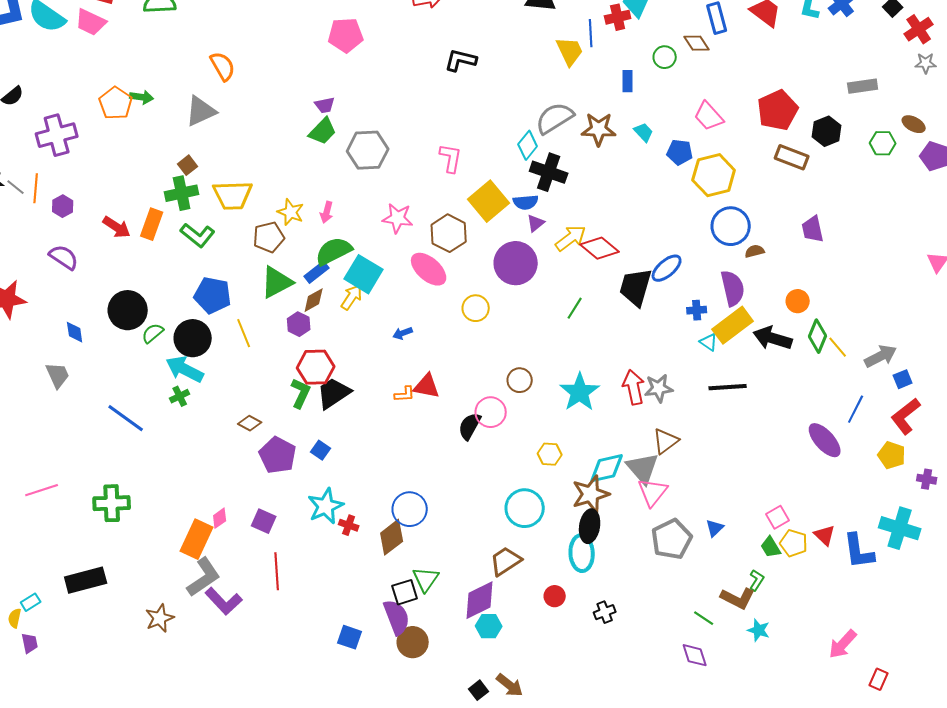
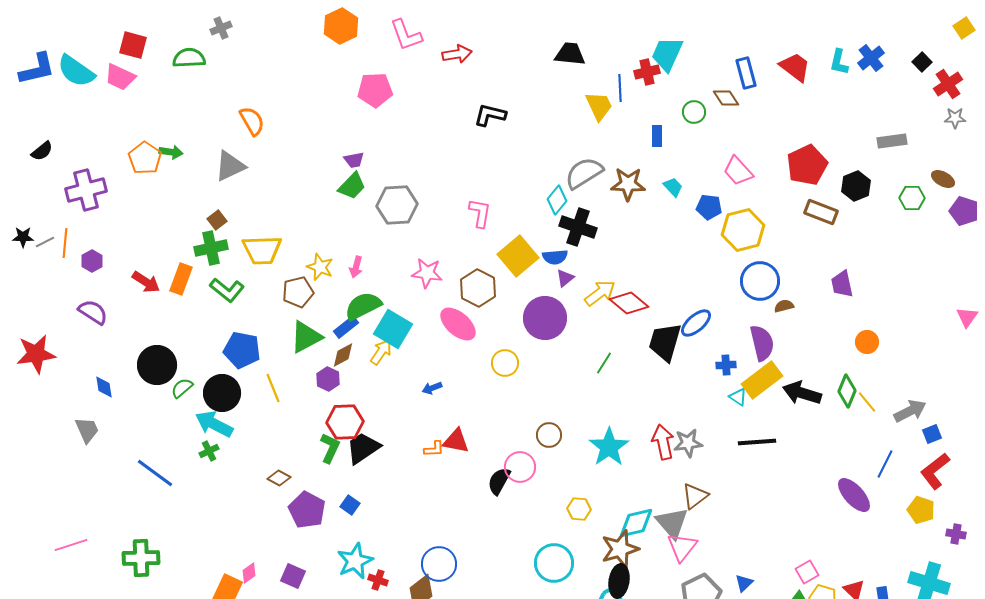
gray line: (16, 187) -> (45, 242), turned -66
orange circle: (798, 301) -> (867, 342), moved

